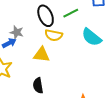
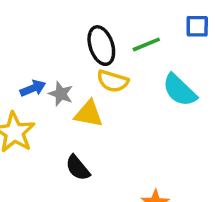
gray star: (17, 32) -> (61, 94), moved
black semicircle: (38, 86) -> (78, 168), turned -35

